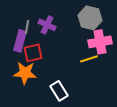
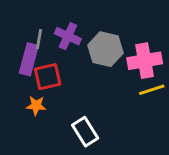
gray hexagon: (90, 18) -> (105, 49), moved
yellow line: (89, 59) -> (152, 90), moved
orange star: (25, 73) -> (36, 106), size x0.6

